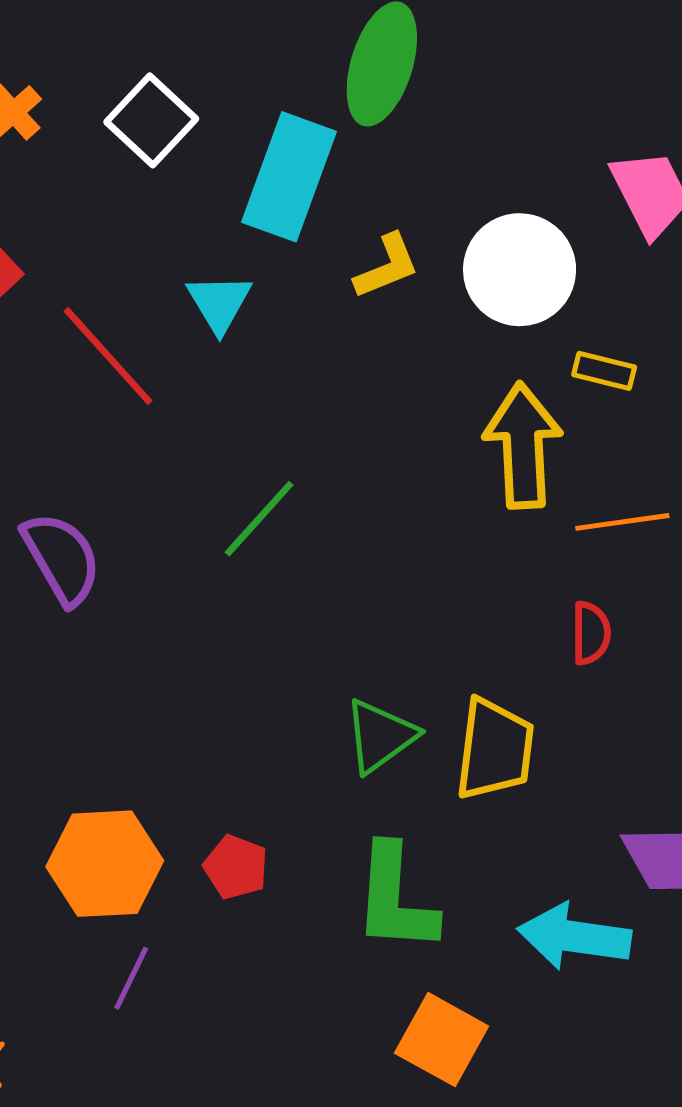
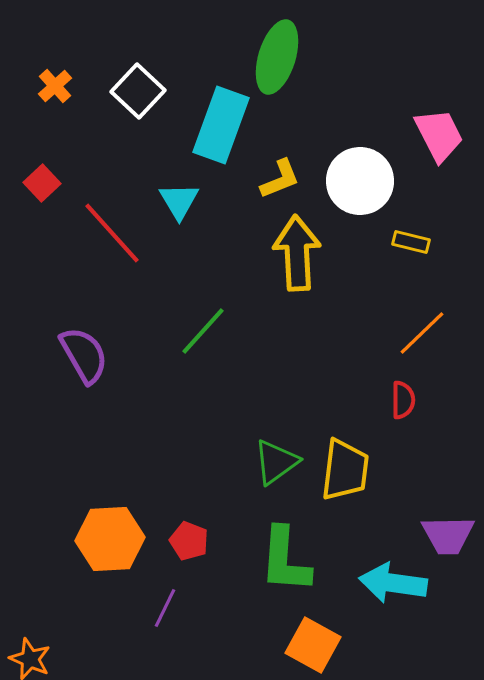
yellow arrow: (523, 446) -> (297, 253), moved
orange line: (622, 522) -> (422, 333), turned -36
purple line: (131, 978) -> (165, 608), moved

